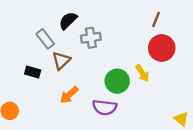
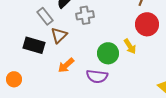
black rectangle: (33, 72) -> (34, 45), size x1.5

